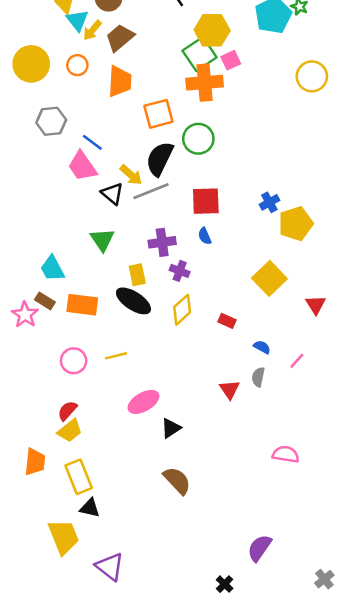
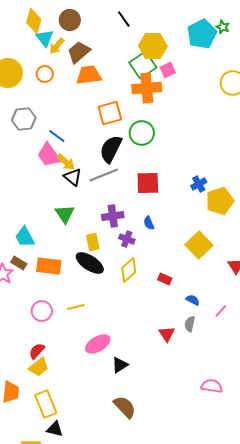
orange trapezoid: (120, 81) -> (89, 75), moved, turned -100
yellow arrow: (131, 175) -> (66, 162), moved
blue semicircle: (205, 236) -> (149, 223), moved

